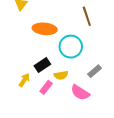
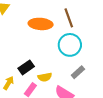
orange ellipse: (45, 29) -> (41, 24), moved
cyan circle: (71, 47) -> (70, 45), moved

